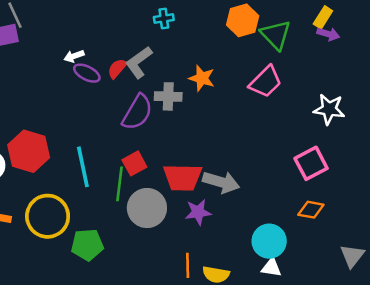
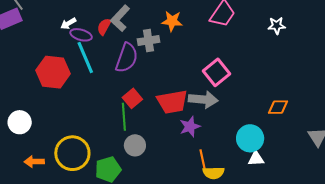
white star: (329, 109) -> (277, 26), size x0.7
red hexagon: (29, 151) -> (53, 72), moved
pink square: (311, 163) -> (217, 72), moved
cyan line: (83, 167) -> (85, 57), moved
gray circle: (147, 208) -> (135, 145), moved, size x0.7
orange line: (188, 265) -> (203, 159), moved

